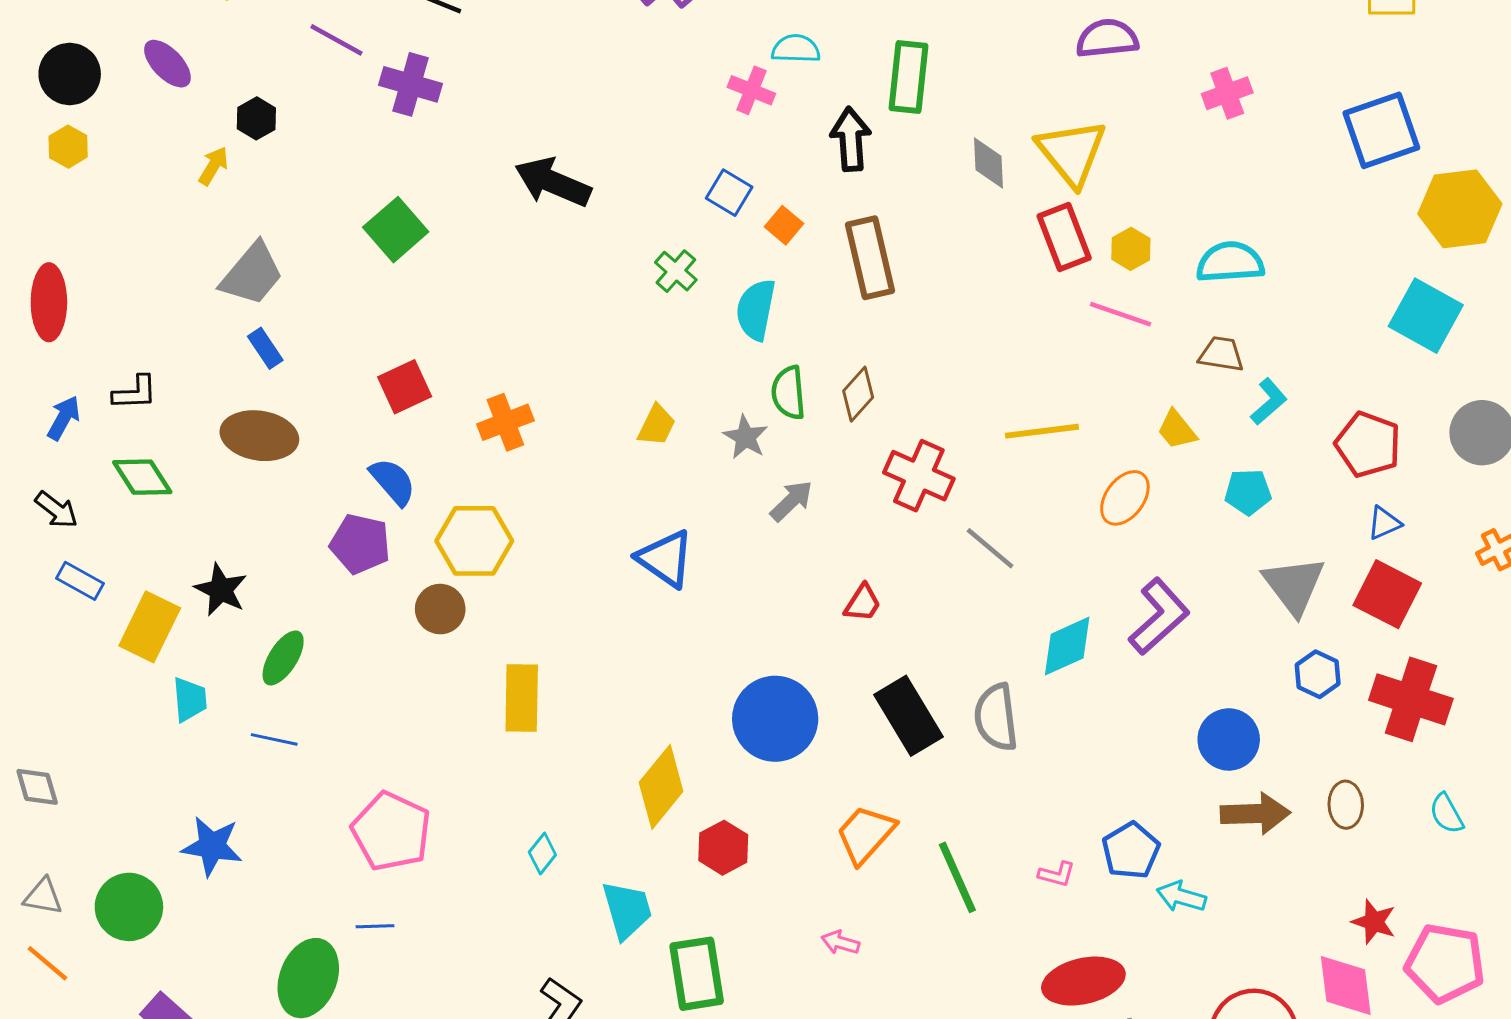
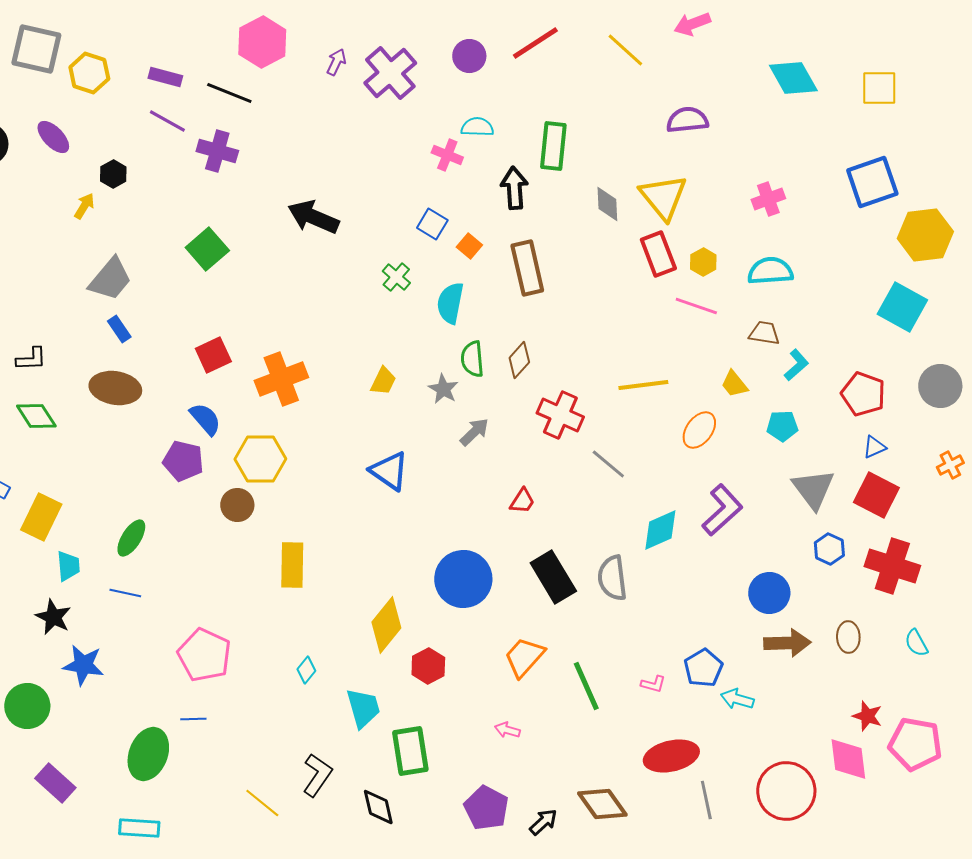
pink cross: (1227, 93) -> (768, 199), moved
orange cross: (505, 422) -> (281, 379), size x1.4
black star: (221, 590) -> (53, 617), moved

